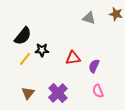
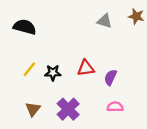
black semicircle: (23, 36) -> (25, 27), moved, turned -114
black star: (42, 50) -> (53, 73), moved
pink semicircle: (98, 91) -> (115, 107), turned 112

